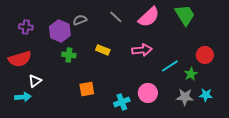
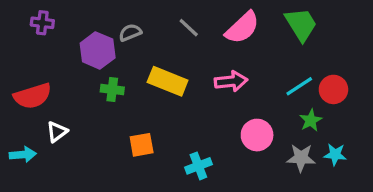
purple cross: (26, 27) -> (42, 23), moved
yellow rectangle: (103, 50) -> (168, 81), size x1.6
cyan line: (170, 66) -> (299, 86), moved
pink circle: (148, 93) -> (257, 135), moved
cyan arrow: (23, 97) -> (23, 155), moved

